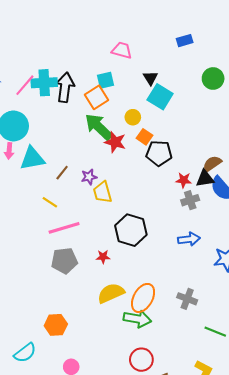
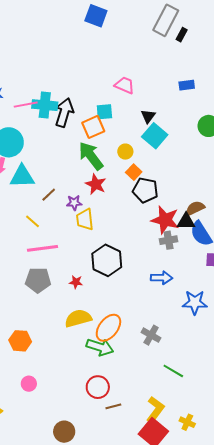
pink line: (25, 85) -> (26, 105), turned 30
red star: (115, 142) -> (96, 184), moved
red star: (184, 180) -> (165, 220), size x1.8

